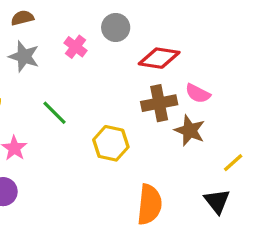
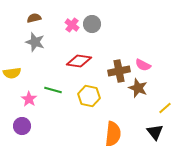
pink cross: (75, 47) -> (72, 25), moved
red diamond: (159, 58) -> (79, 61), moved
green line: (55, 113) -> (53, 90), moved, turned -30

